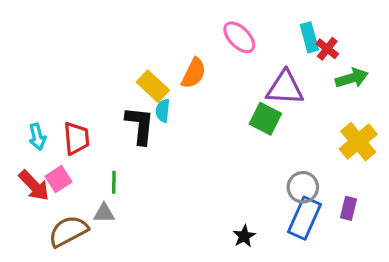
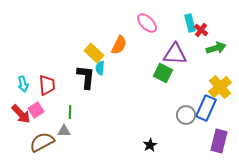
purple rectangle: (348, 208) -> (219, 141), moved, size x1.6
blue rectangle: (304, 218) -> (206, 108), moved

